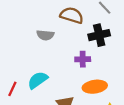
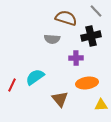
gray semicircle: (45, 35) -> (52, 39), moved

